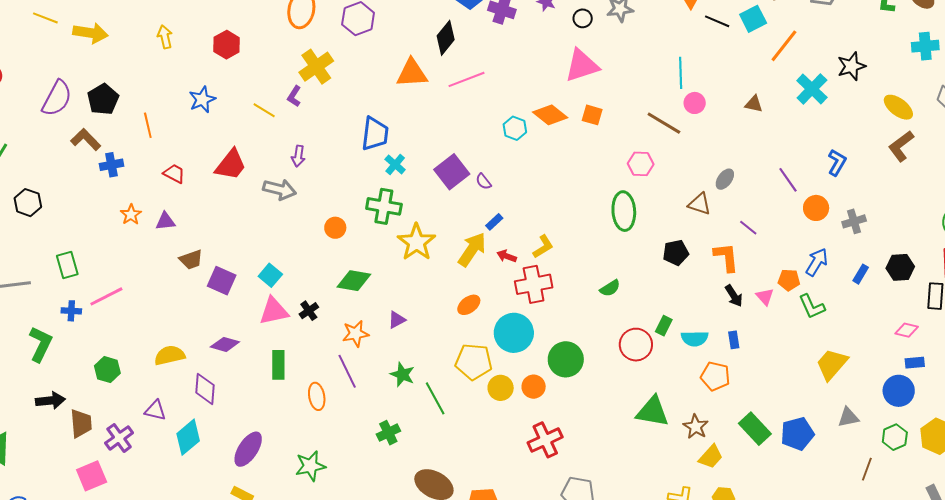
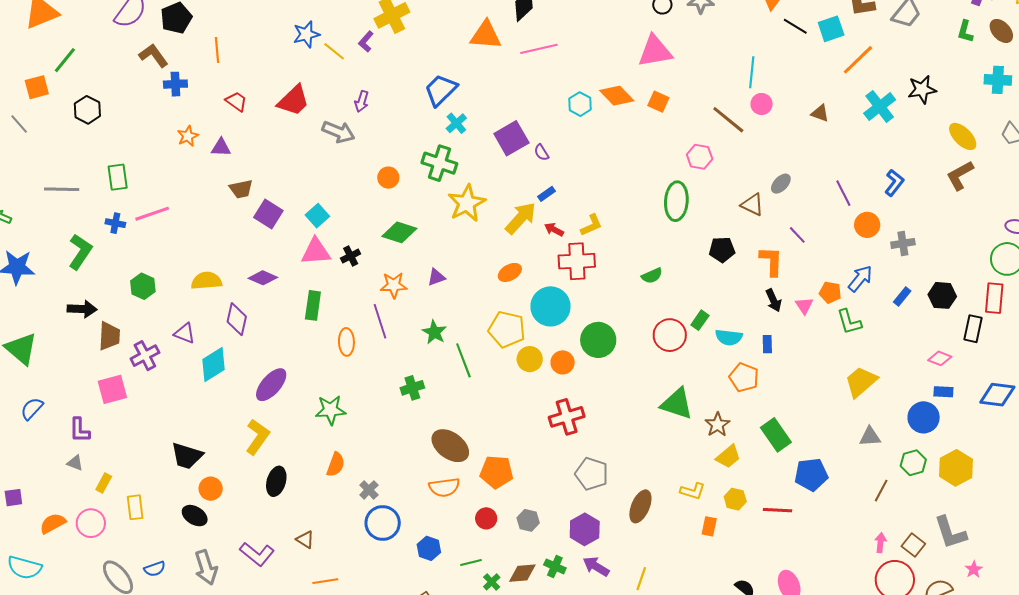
blue star: (202, 99) -> (306, 34), moved
blue trapezoid: (375, 134) -> (441, 90), turned -150
blue pentagon: (797, 434) -> (811, 475), moved

